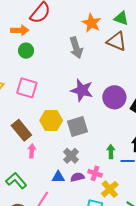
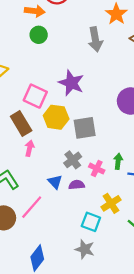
pink square: (27, 88) -> (35, 96), moved
purple star: (82, 90) -> (71, 83), moved
pink cross: (95, 173) -> (97, 169), moved
blue triangle: (58, 177) -> (55, 182), turned 40

